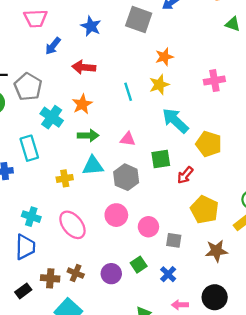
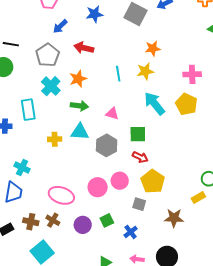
blue star: (91, 26) -> (94, 14), turned 30
gray pentagon: (28, 87) -> (48, 55), moved
yellow pentagon: (209, 144) -> (186, 104), moved
red arrow: (185, 175) -> (140, 157), moved, turned -112
yellow pentagon: (204, 210) -> (153, 181), moved
pink circle: (116, 215) -> (98, 187), moved
pink ellipse: (72, 225) -> (61, 195), moved, turned -40
pink circle: (148, 227) -> (120, 181), moved

